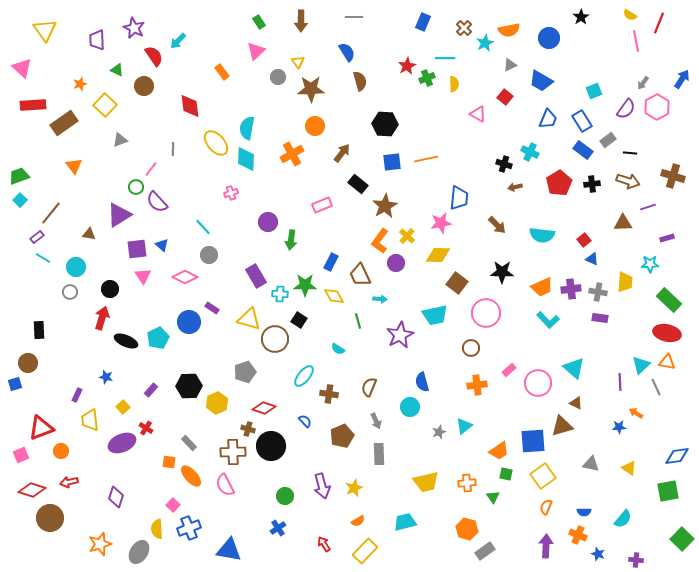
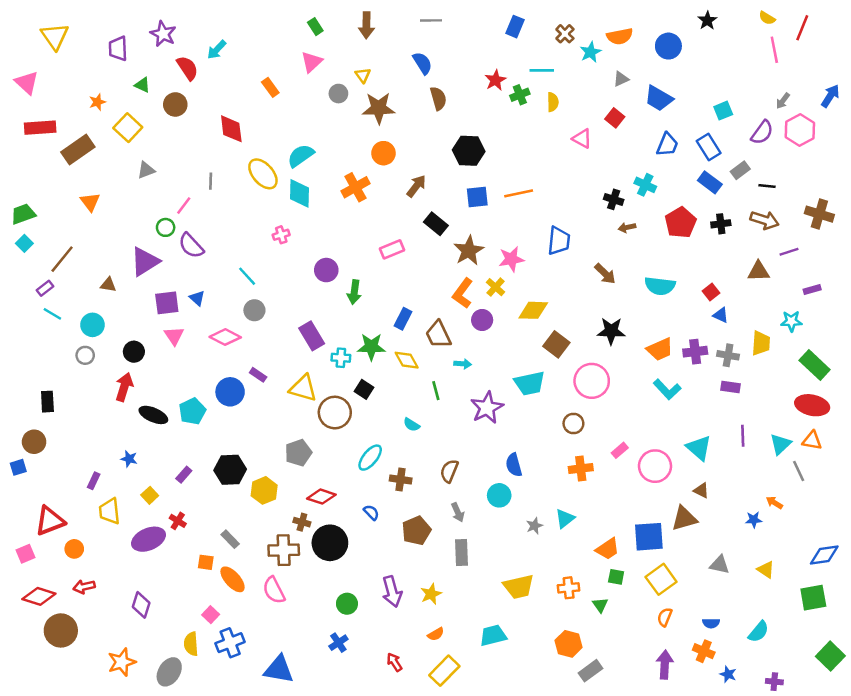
cyan semicircle: (247, 128) -> (301, 156), turned 45
pink star: (441, 223) -> (511, 259), moved
purple line: (620, 382) -> (743, 436), moved

